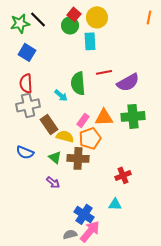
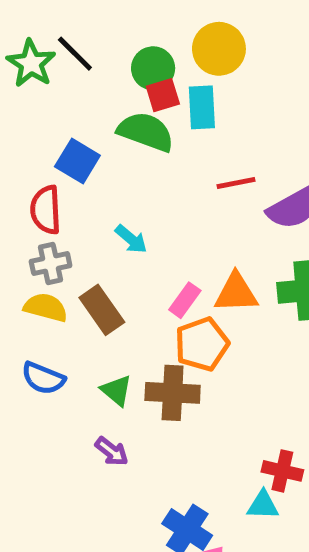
red square: (74, 14) -> (163, 95), moved, turned 32
green star: (20, 23) -> (31, 63), turned -30
blue square: (27, 52) -> (77, 161), moved
green semicircle: (78, 83) -> (146, 132), moved, turned 115
gray cross: (28, 105) -> (51, 264), size x0.7
yellow semicircle: (65, 136) -> (46, 307), moved
red cross: (123, 175) -> (282, 471), moved, turned 35

